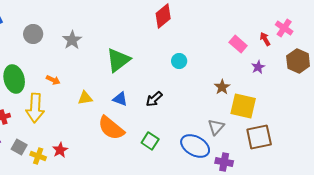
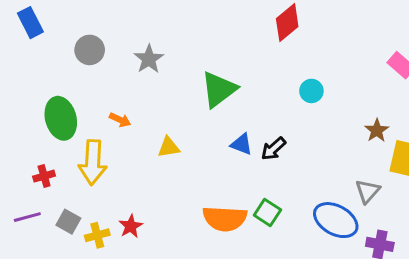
blue triangle: (120, 99) -> (242, 144), moved
orange semicircle: (111, 128) -> (225, 219), moved, turned -36
yellow cross: (38, 156) -> (97, 235), turned -35

